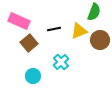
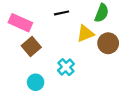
black line: (54, 29) -> (62, 13), moved

